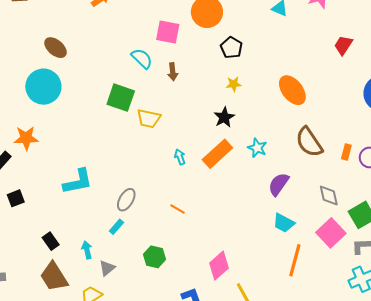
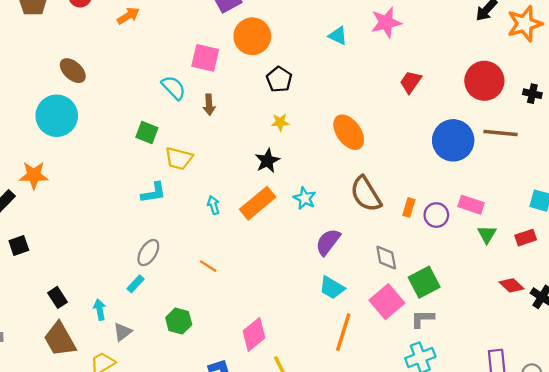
green square: (121, 98) -> (147, 132), size x0.7
cyan L-shape: (78, 182) -> (153, 193), moved, size x0.7

